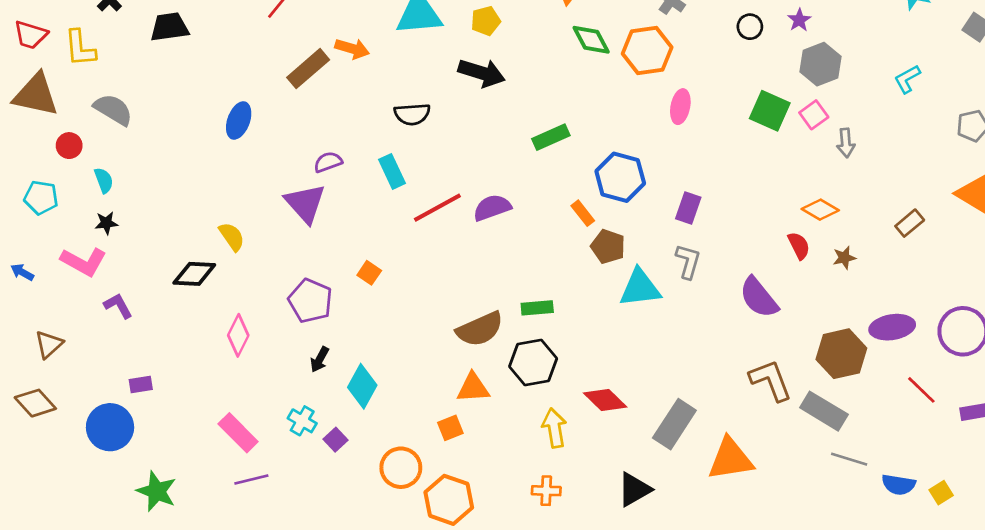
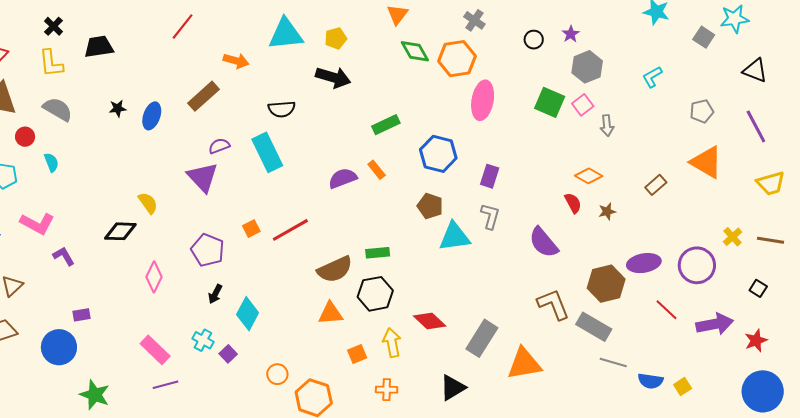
yellow L-shape: (80, 48) -> (51, 63), moved
brown rectangle: (308, 69) -> (203, 96), moved
pink ellipse: (680, 107) -> (483, 100), size x1.5
cyan rectangle: (392, 171) -> (267, 152), size x1.5
red line: (437, 208) -> (290, 230), moved
orange rectangle: (583, 213) -> (377, 170), moved
black star: (106, 223) -> (118, 108), moved
orange square: (369, 273) -> (251, 229), turned 30
orange square: (450, 428) -> (357, 354), moved
orange circle: (401, 468) -> (277, 374), size x0.7

